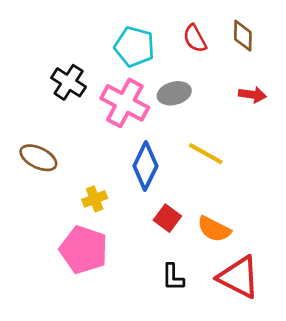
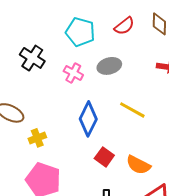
red semicircle: (195, 38) -> (124, 26), turned -100
pink cross: (125, 103) -> (73, 73), size x0.6
yellow cross: (95, 199) -> (37, 138), moved

